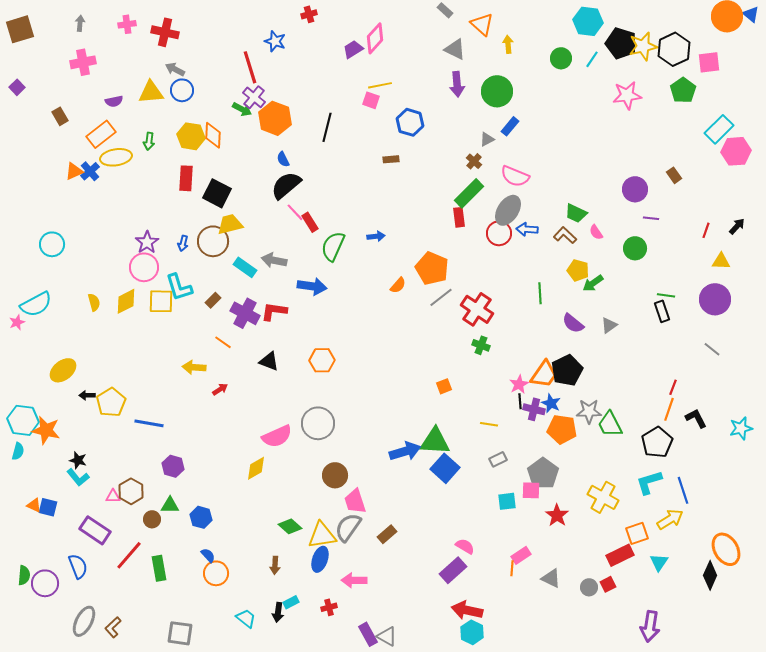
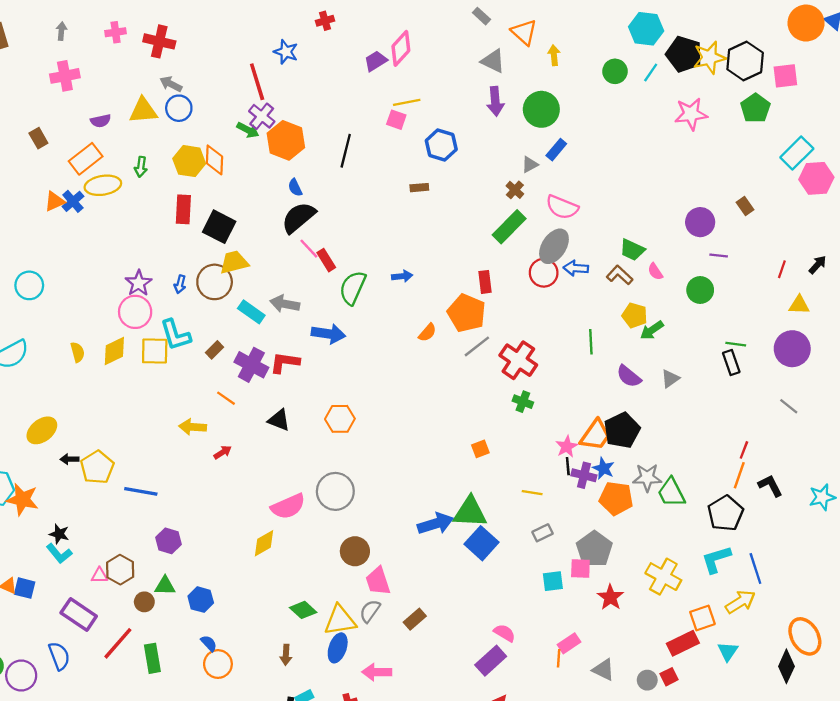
red rectangle: (459, 217) -> (485, 282), moved
gray semicircle: (348, 527) -> (370, 611), size x0.7

